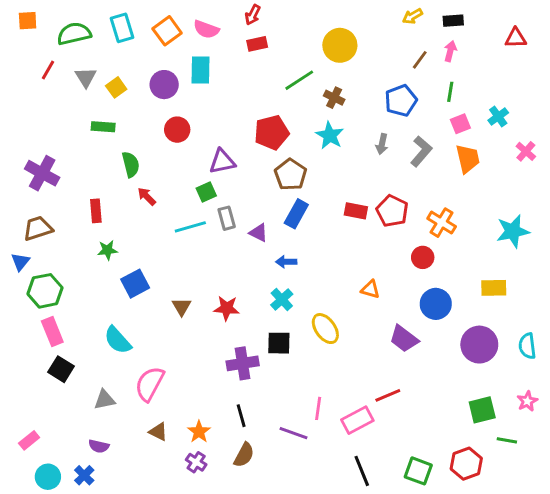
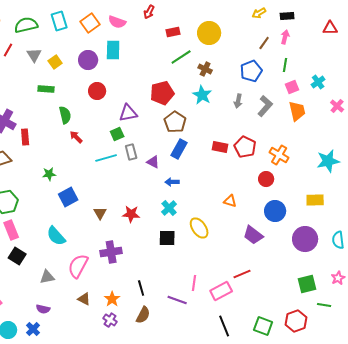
red rectangle: (257, 44) -> (173, 32), moved
red rectangle: (96, 211) -> (25, 137), moved
purple cross: (243, 363) -> (111, 252), moved

